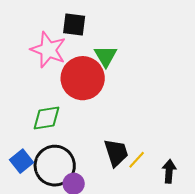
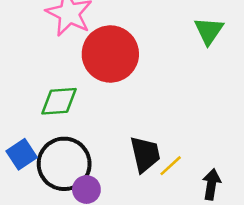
green triangle: (106, 56) -> (209, 31), moved

